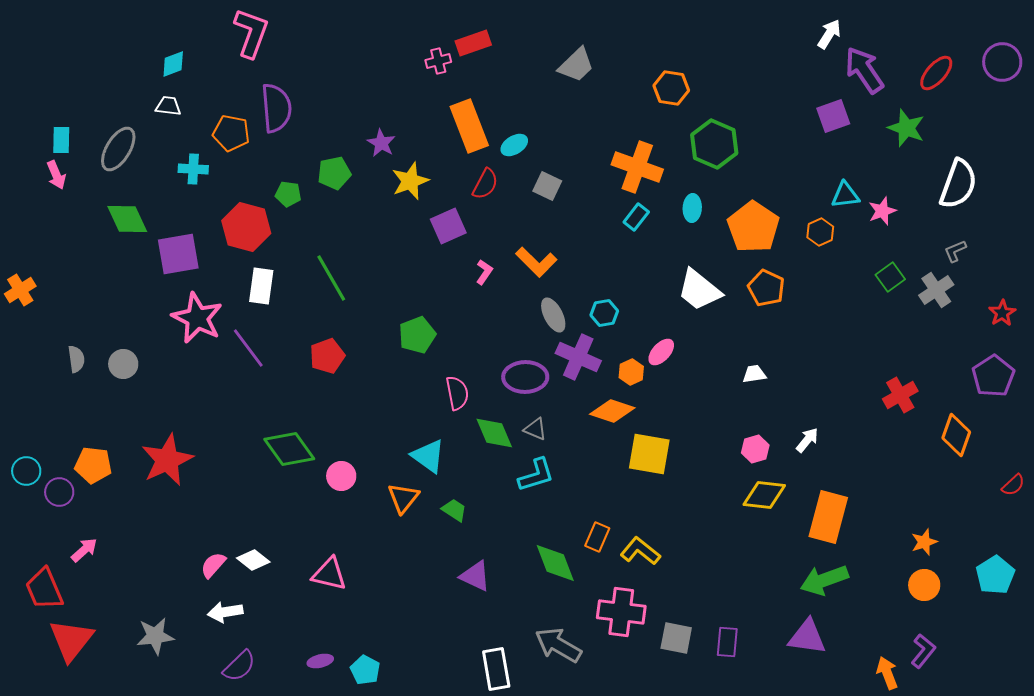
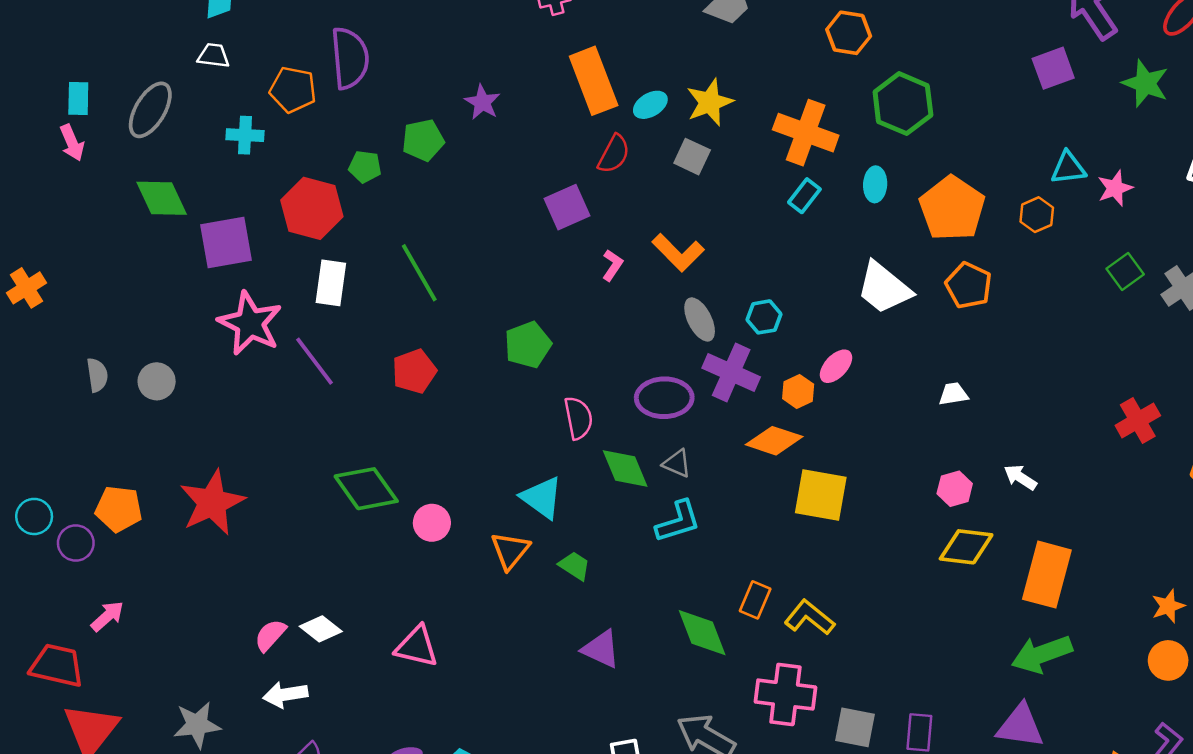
yellow star: (410, 181) -> (710, 102), moved
white arrow: (807, 440) -> (1020, 477), turned -96
red trapezoid: (44, 589) -> (57, 665), turned 126

